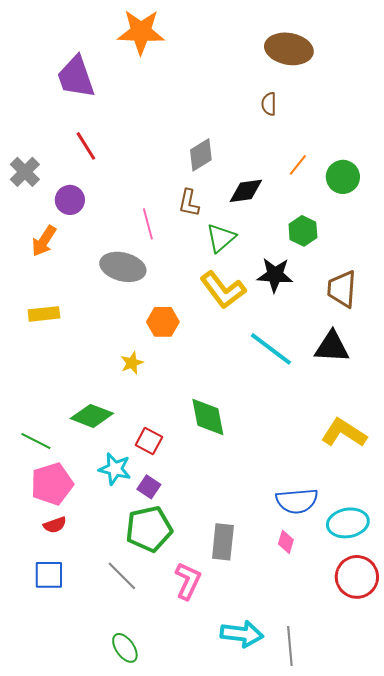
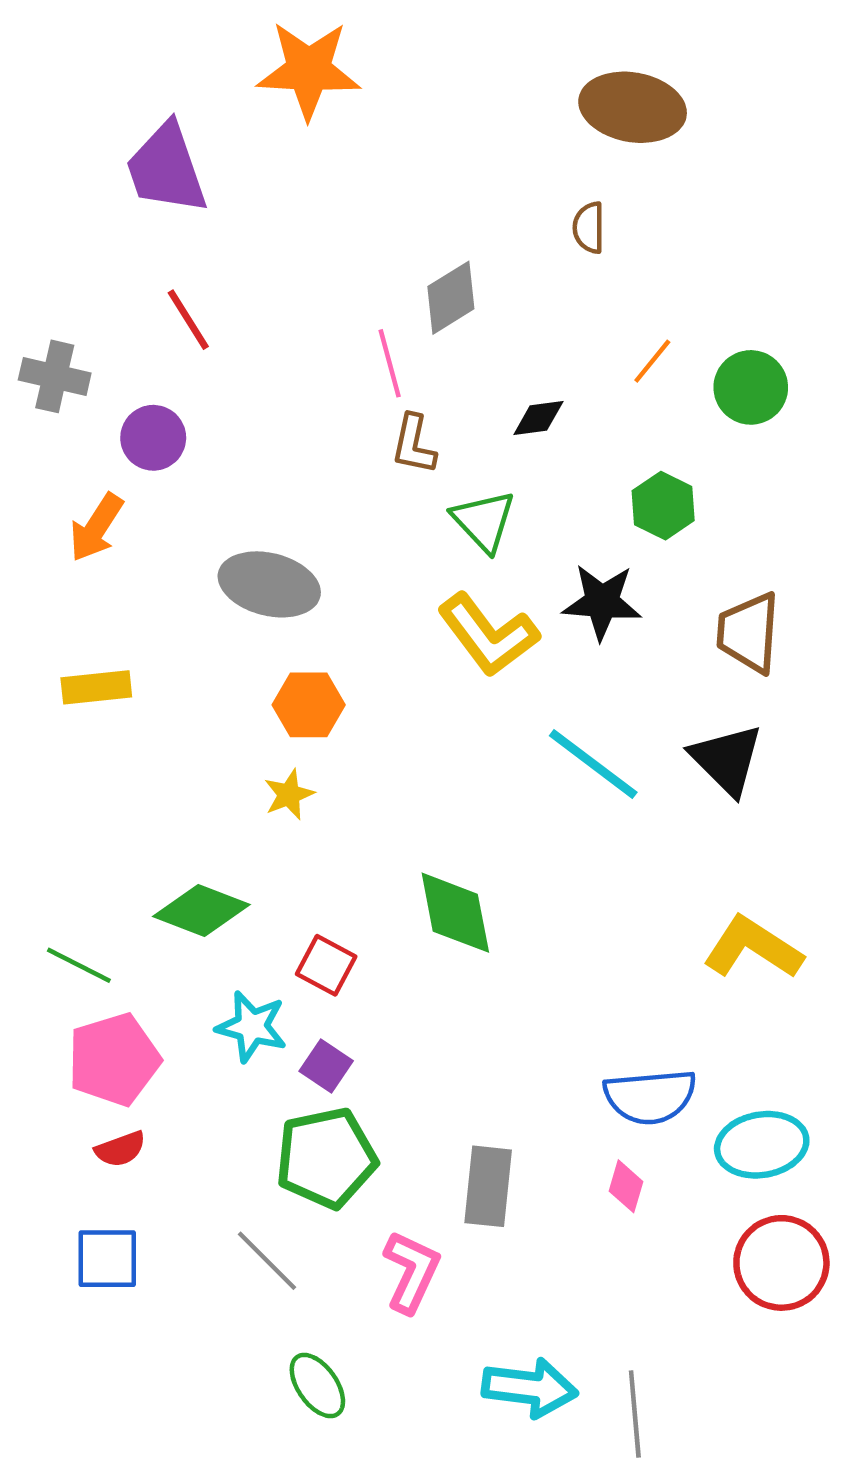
gray diamond: (201, 155) -> (451, 298), moved
gray cross: (25, 172) -> (55, 376), turned -32
black diamond: (246, 191) -> (538, 418), size x0.7
pink line: (148, 224) -> (390, 363), moved
green triangle: (221, 238) -> (484, 521), turned -32
orange hexagon: (163, 322) -> (309, 705), moved
black triangle: (332, 347) -> (727, 760), turned 42
green ellipse: (125, 648) -> (317, 1386), moved

